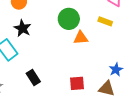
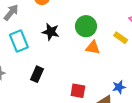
black star: (22, 28) -> (51, 32), moved, turned -30
black rectangle: (33, 78) -> (37, 74), turned 42

